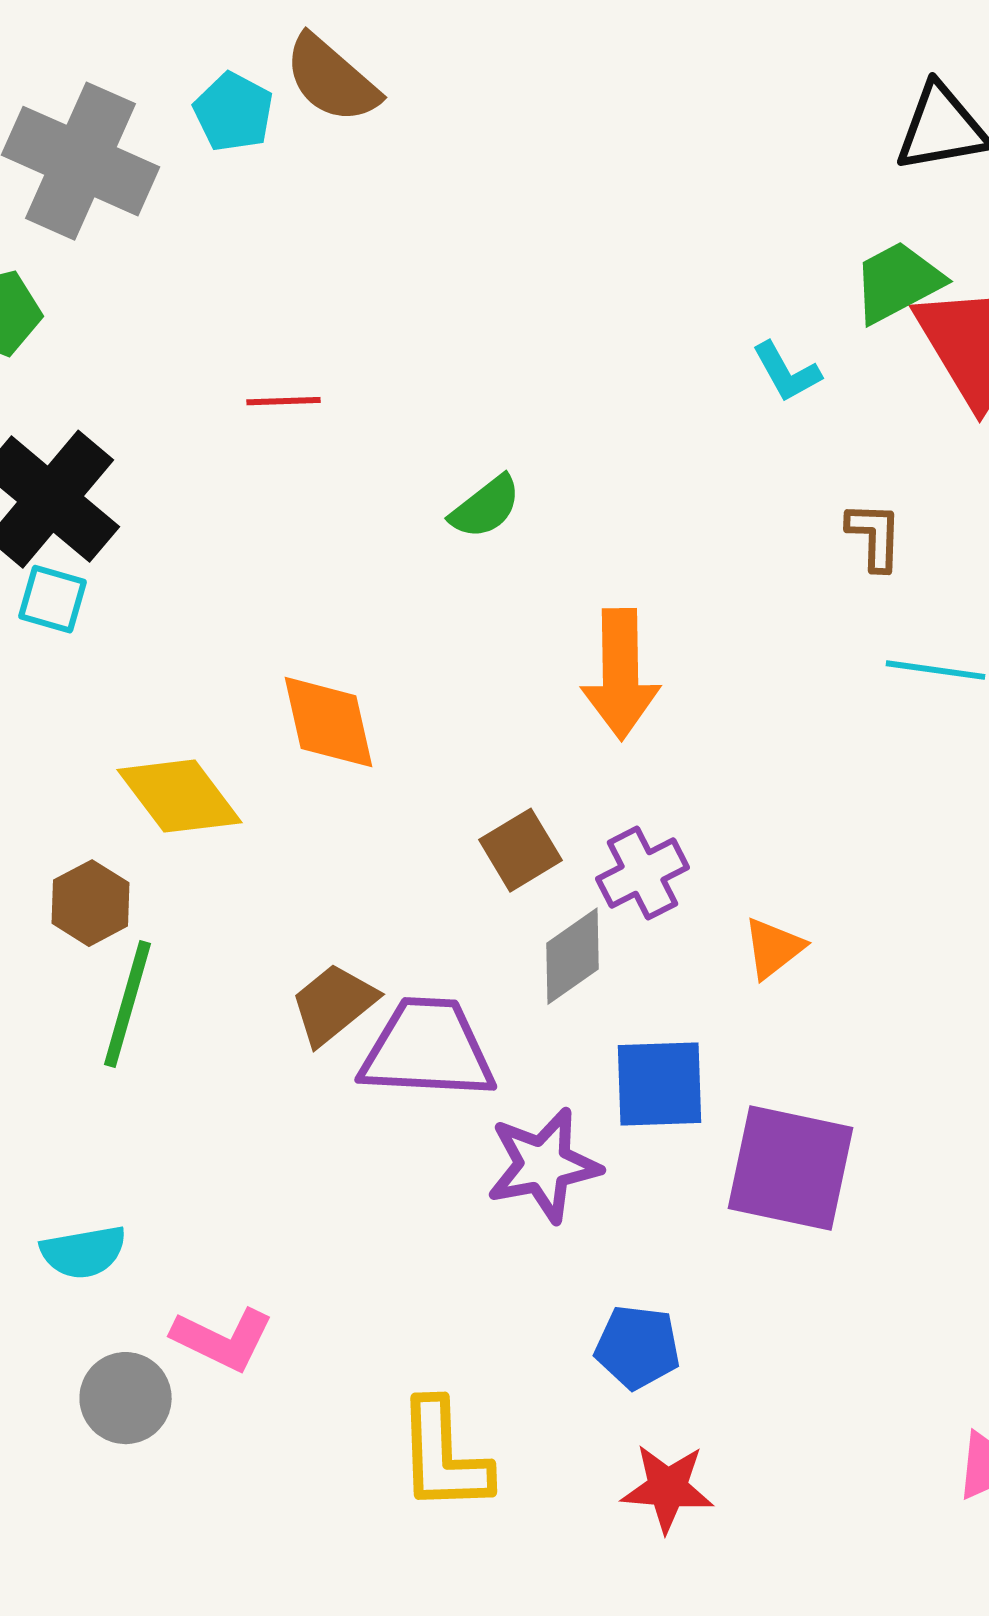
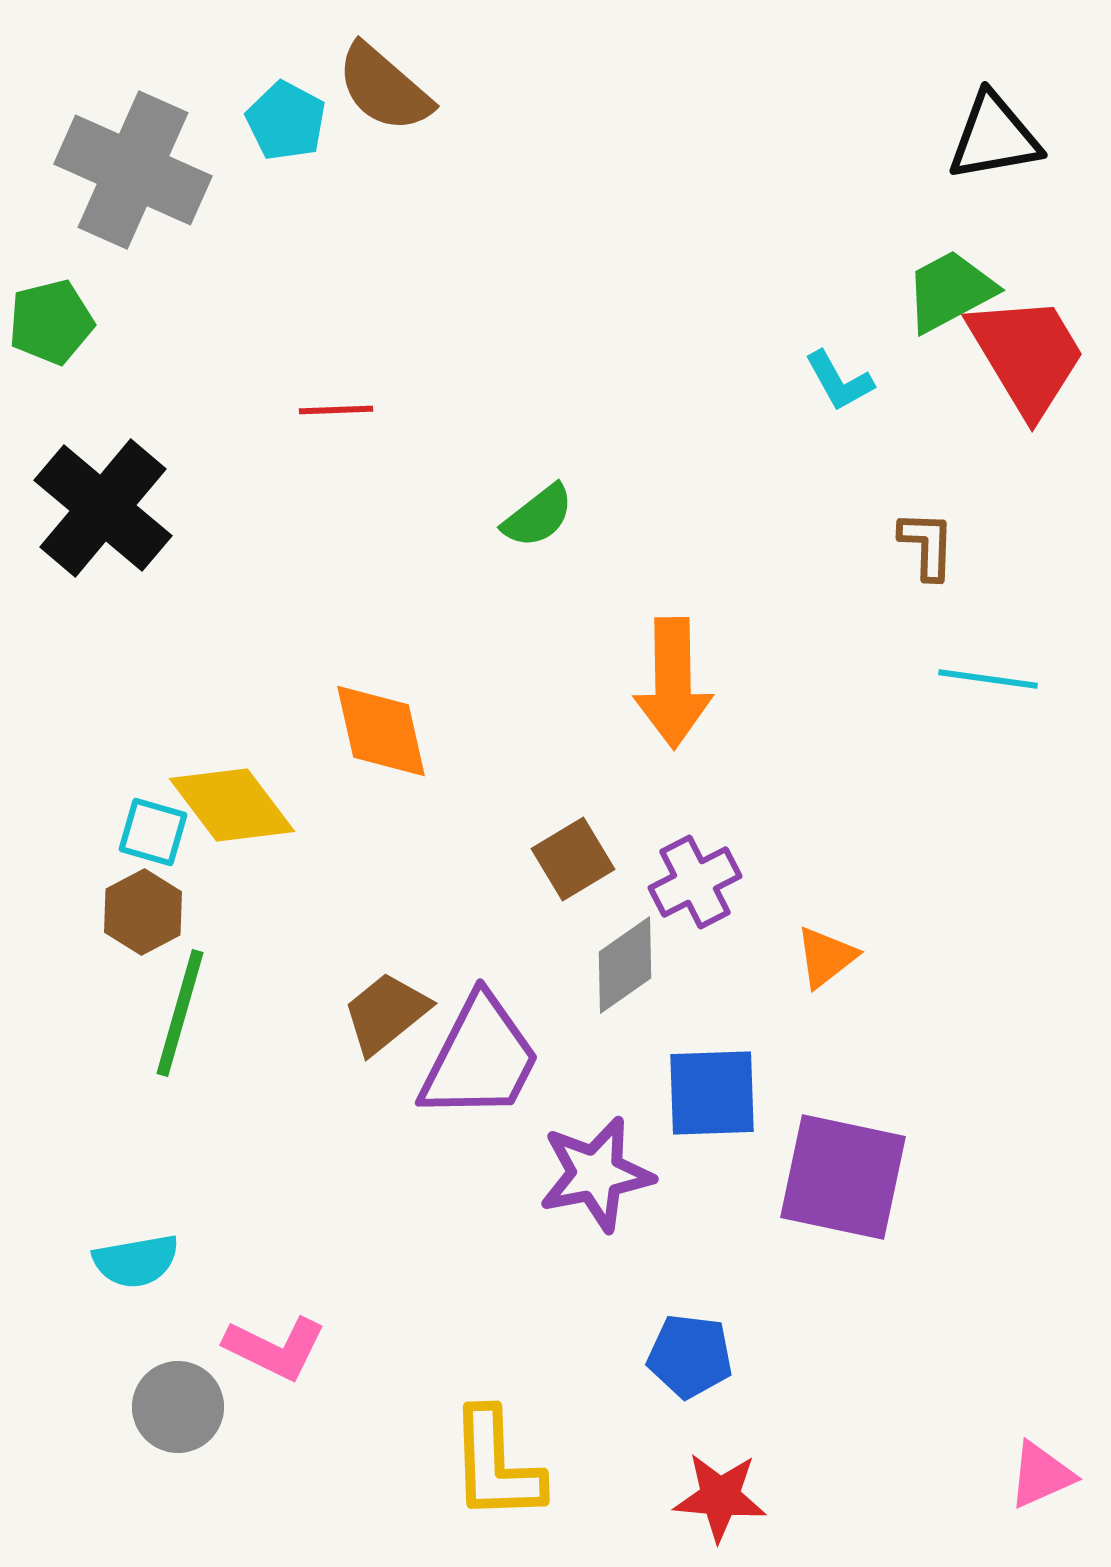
cyan square: (53, 599) -> (153, 832), moved
purple trapezoid: (428, 1049) -> (480, 1058), turned 114

